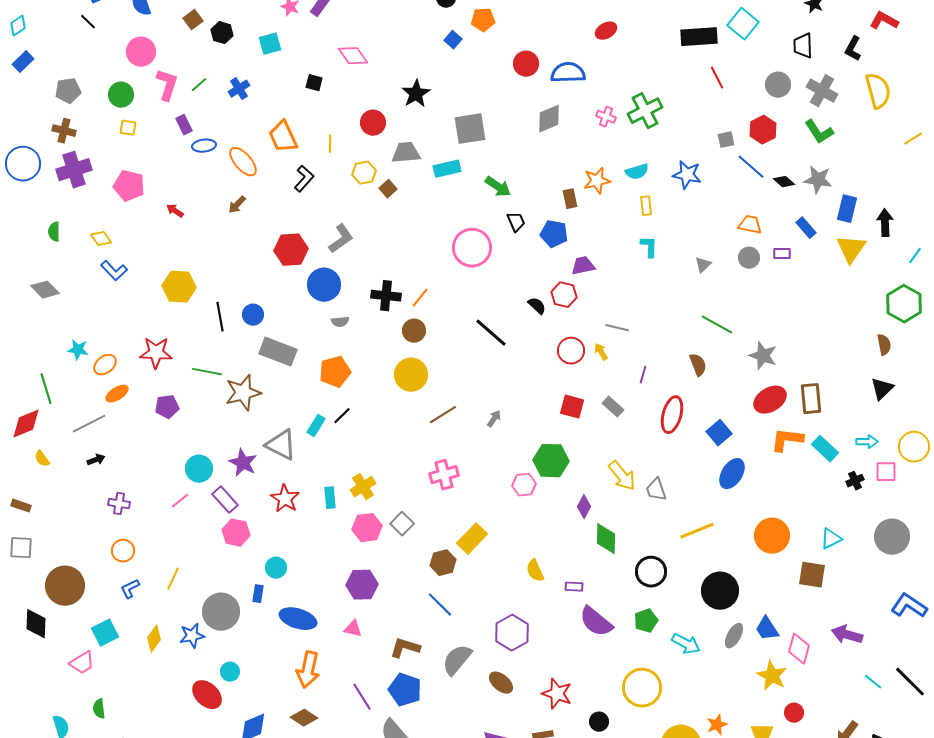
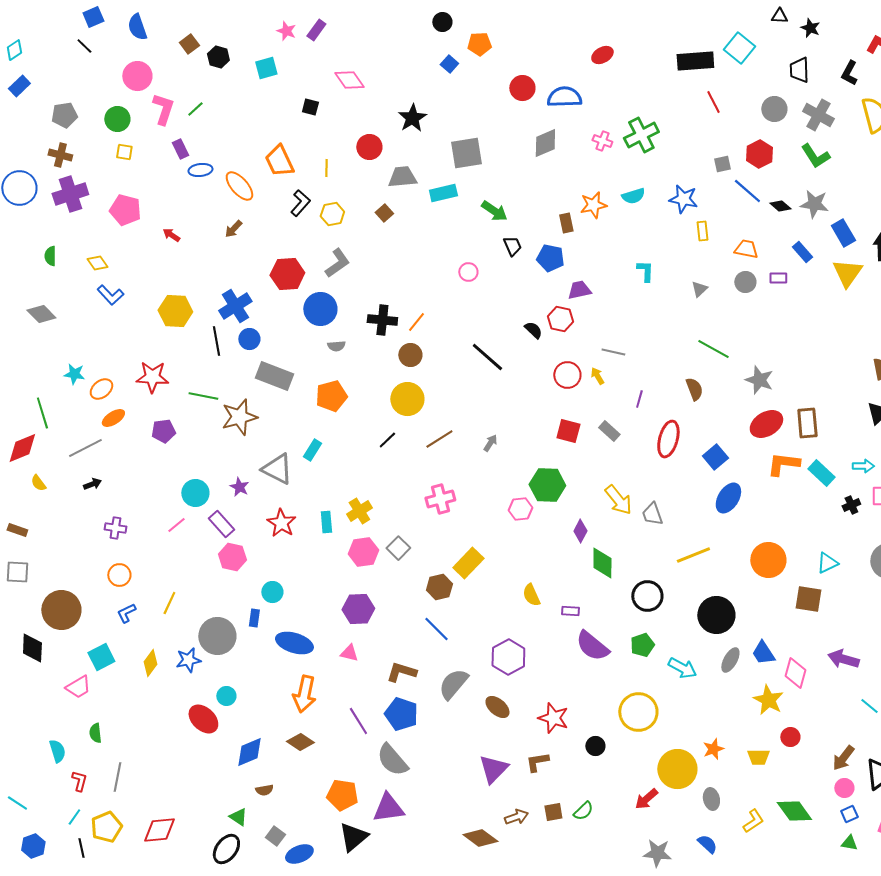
blue cross: (239, 89) -> (235, 306), moved, size x1.5
yellow hexagon: (364, 173) -> (332, 214), moved
yellow rectangle: (646, 206) -> (702, 231), moved
blue rectangle: (847, 209) -> (843, 233), turned -44
pink circle: (472, 248) -> (468, 272), size x0.5
black line: (342, 416) -> (387, 440), moved
purple star: (243, 463) -> (239, 487), size x0.7

